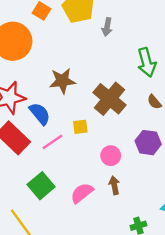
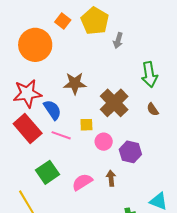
pink line: (53, 142) -> (61, 135), turned 48
purple hexagon: (148, 143) -> (130, 152), moved
pink circle: (111, 156) -> (104, 142), moved

